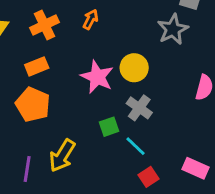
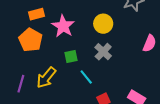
pink star: (97, 77) -> (63, 26), moved
green square: (109, 127) -> (71, 56), moved
cyan line: (135, 146) -> (86, 77), moved

